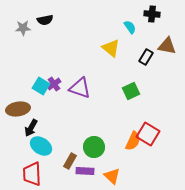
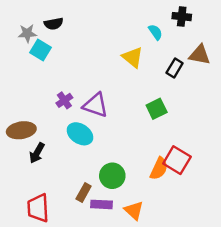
cyan square: (41, 86) -> (40, 50), moved
cyan ellipse: (41, 146) -> (80, 134), moved

